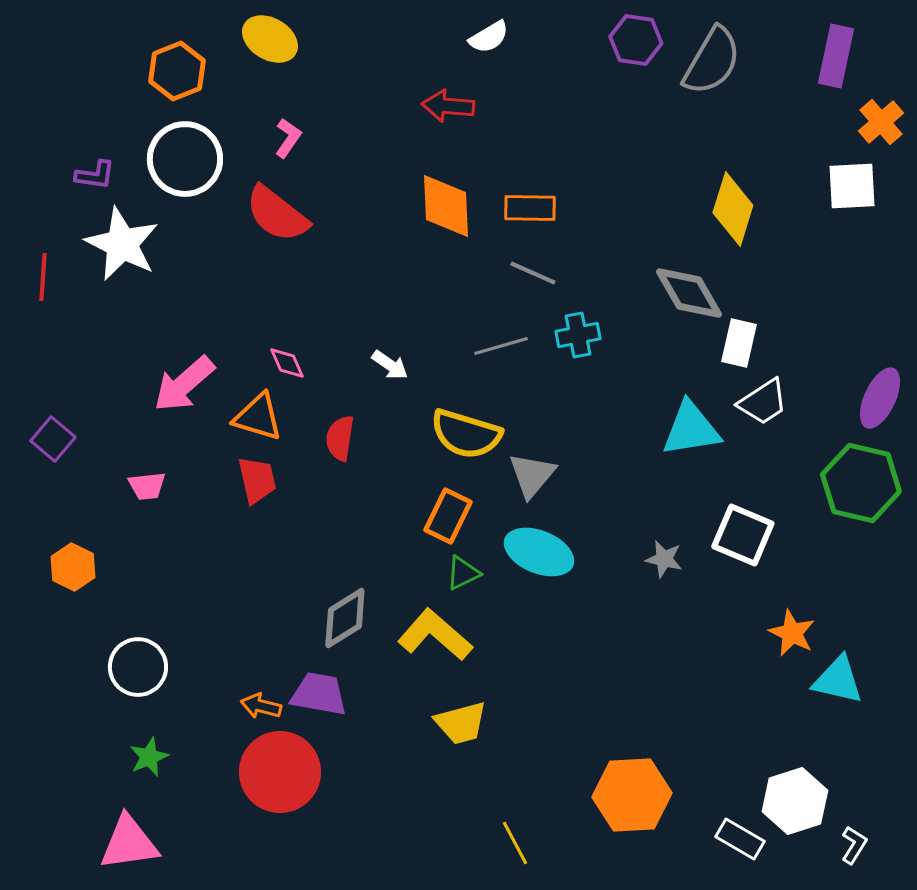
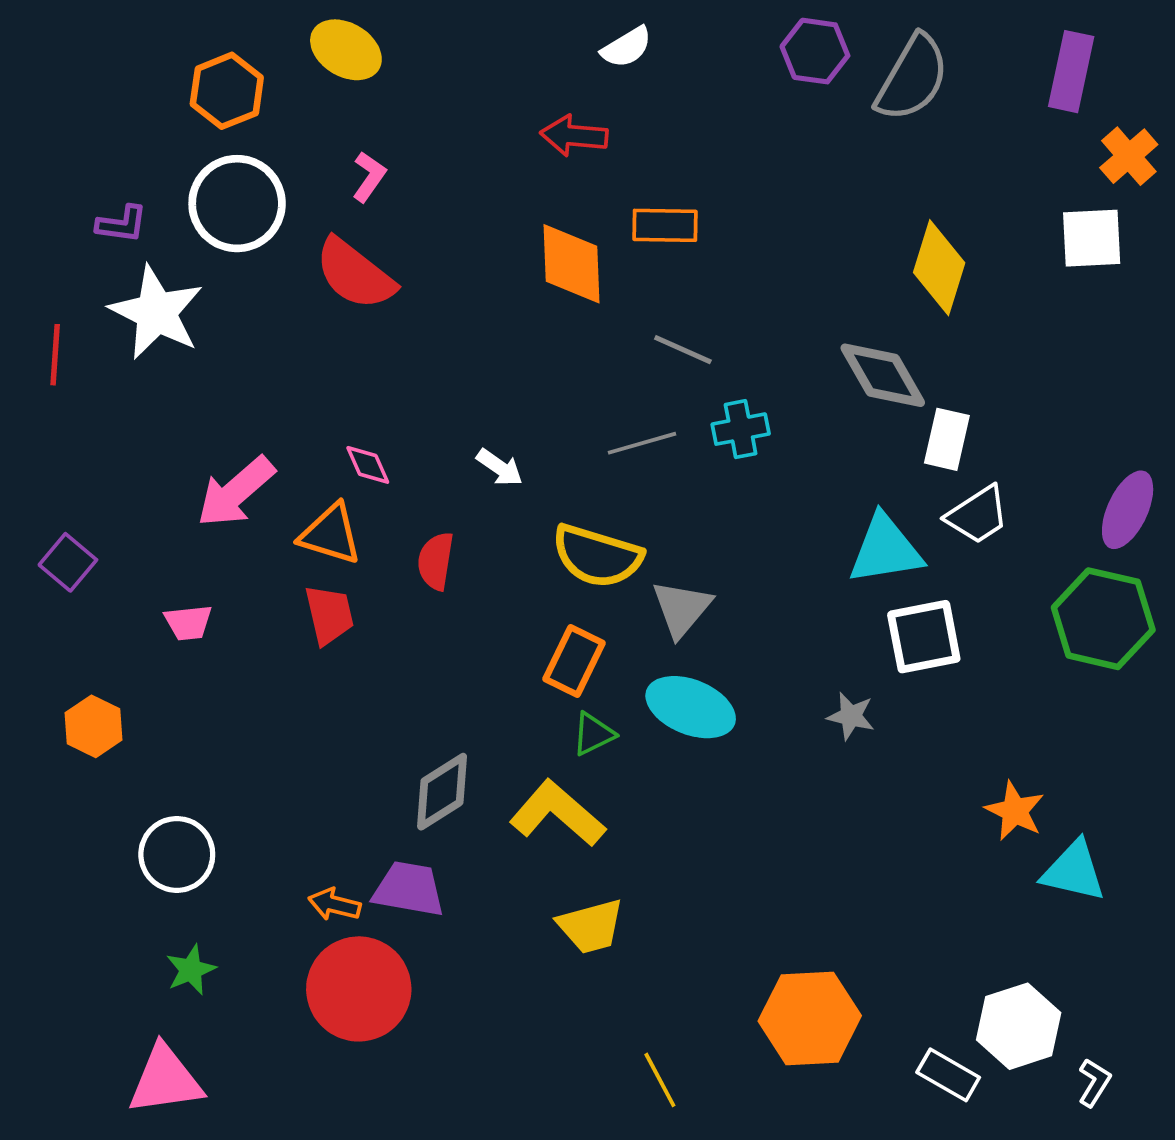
orange rectangle: (530, 208) -> (665, 225), moved
white square: (743, 535) -> (924, 637), moved, turned -34

